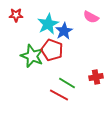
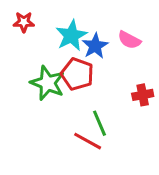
pink semicircle: (91, 17) -> (129, 40), moved
red cross: (96, 77) -> (143, 95), moved
green line: (67, 83) -> (100, 123), turned 36

